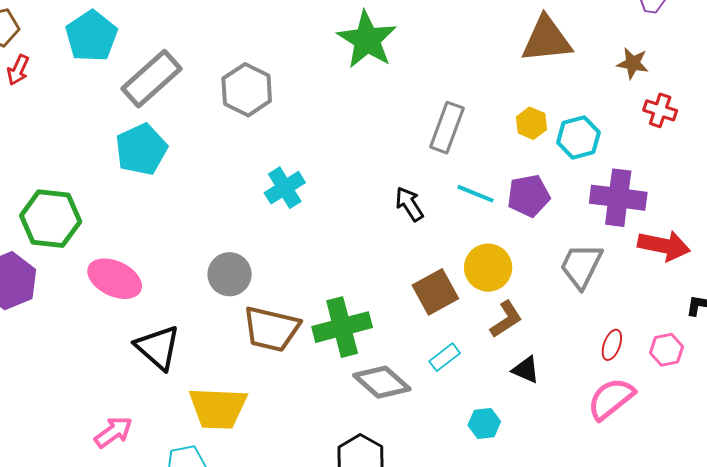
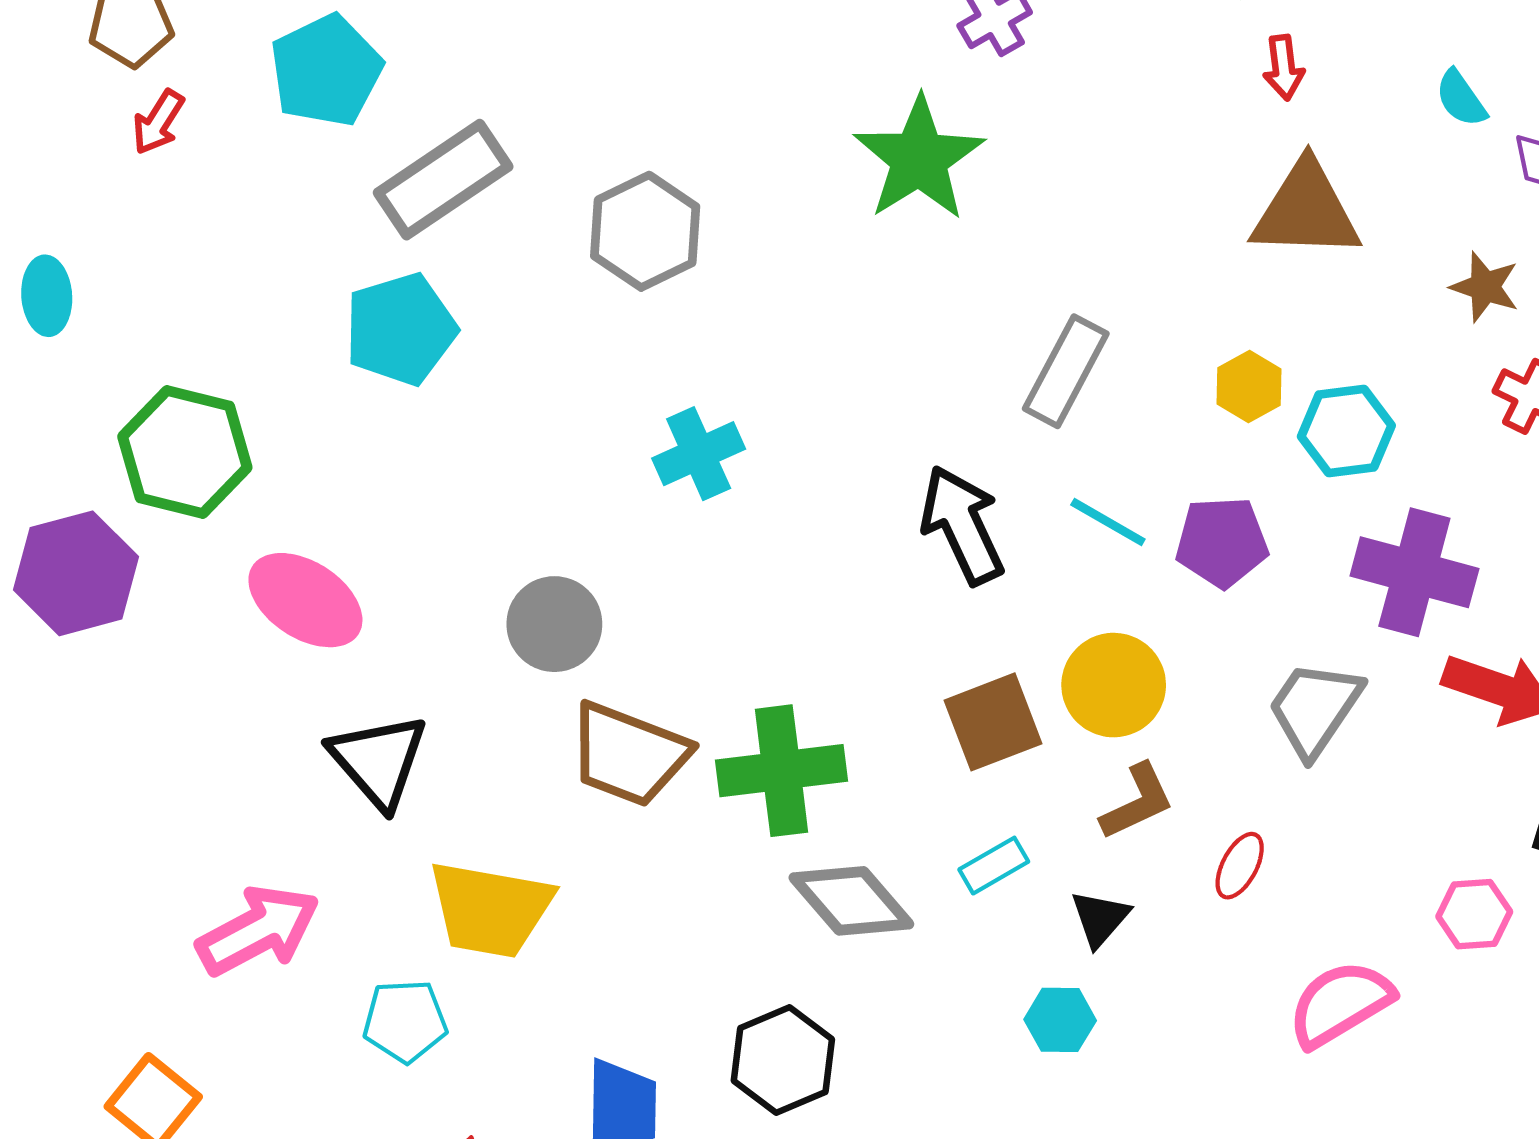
black arrow: (409, 204) -> (962, 525), size x1.5
red ellipse: (612, 345) -> (1240, 866), moved
black triangle: (526, 370) -> (1100, 918), moved, turned 40
pink arrow: (113, 432) -> (258, 930), size x1.4

